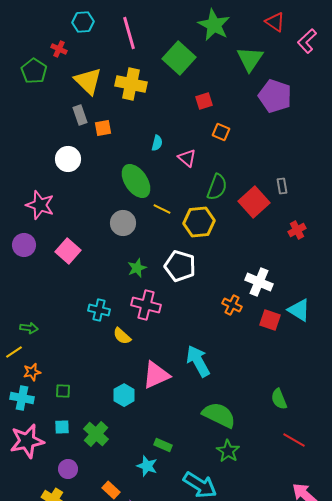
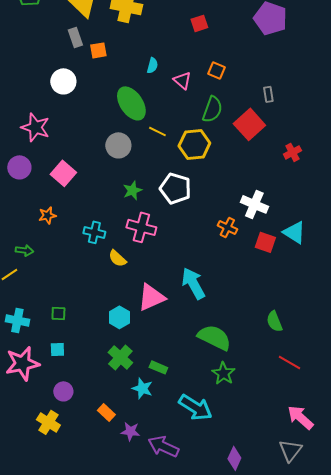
orange square: (221, 132) -> (216, 70), moved
gray rectangle: (282, 186) -> (268, 94), moved
orange star: (32, 372) -> (47, 215), moved
green cross: (96, 434) -> (120, 357), moved

